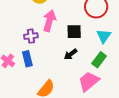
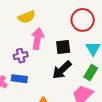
black arrow: (71, 54) -> (62, 70), size x1.5
blue rectangle: (27, 59) -> (19, 79), turned -63

